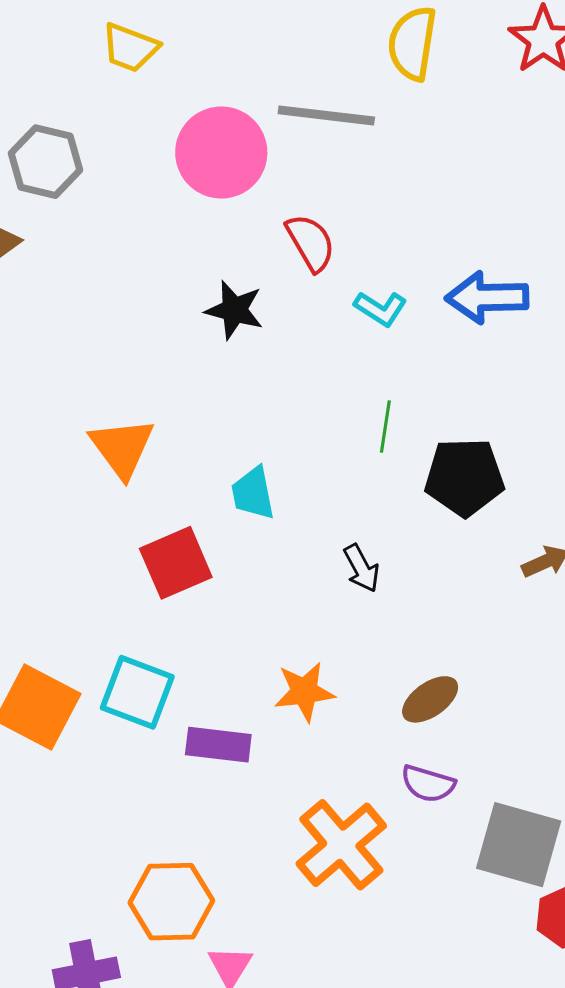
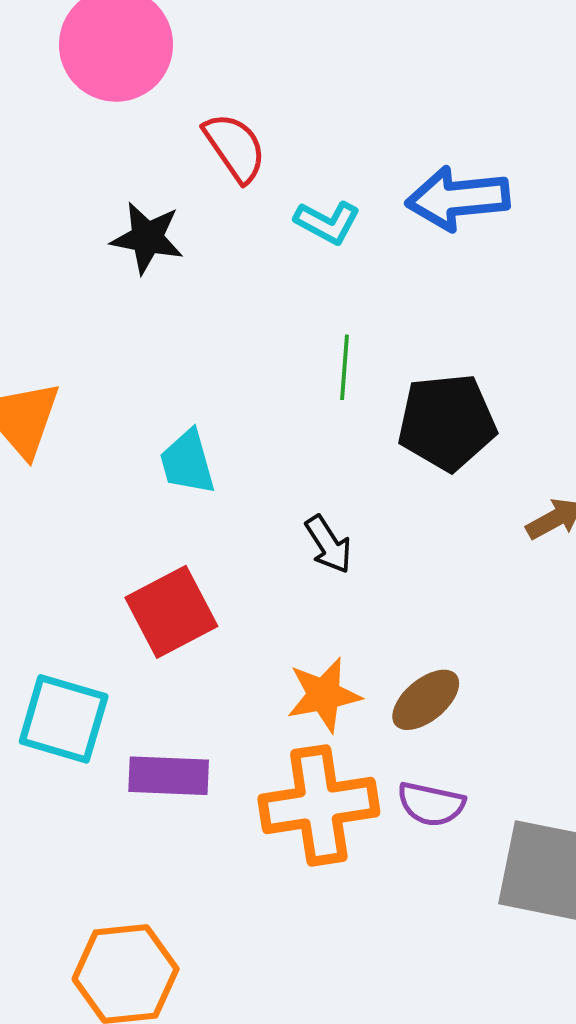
red square: (176, 563) -> (171, 612), moved
orange star: (304, 692) -> (324, 695), moved
orange cross: (341, 845) -> (319, 805), moved, turned 36

